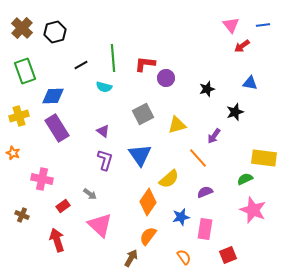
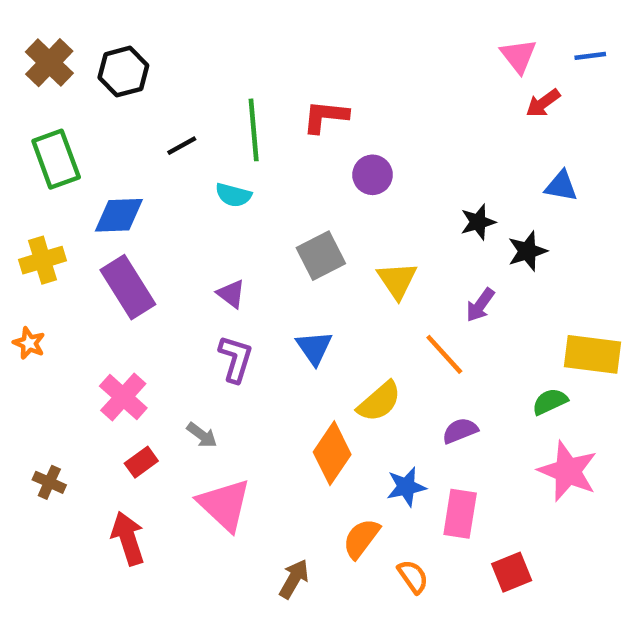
red L-shape: (145, 64) -> (325, 116), moved
black star: (207, 89) -> (478, 222), moved
yellow triangle: (177, 125) -> (397, 280), turned -48
blue triangle: (140, 155) -> (314, 348), size x0.7
pink cross: (42, 179) -> (123, 397), moved, turned 30
orange semicircle: (148, 236) -> (361, 538), moved

